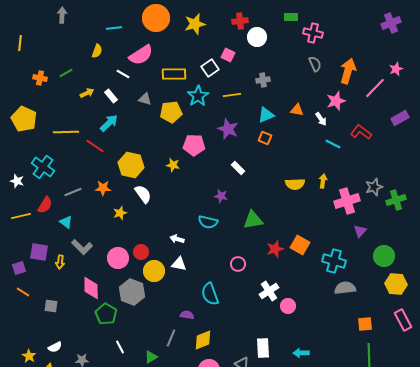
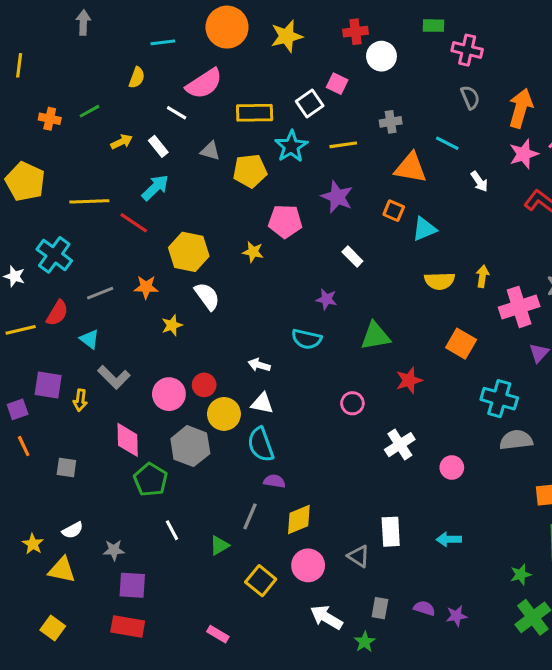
pink star: (336, 101) -> (524, 154), moved
orange triangle: (297, 110) -> (411, 168), moved, size x1.6
cyan triangle: (266, 115) -> (424, 229), moved
cyan line: (333, 144) -> (447, 143), moved
orange square: (300, 245) -> (461, 344), moved
orange line: (23, 292) -> (24, 446), turned 32
cyan semicircle: (210, 294) -> (261, 445), moved
pink circle: (288, 306) -> (452, 467), moved

